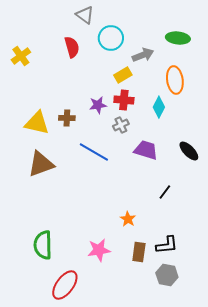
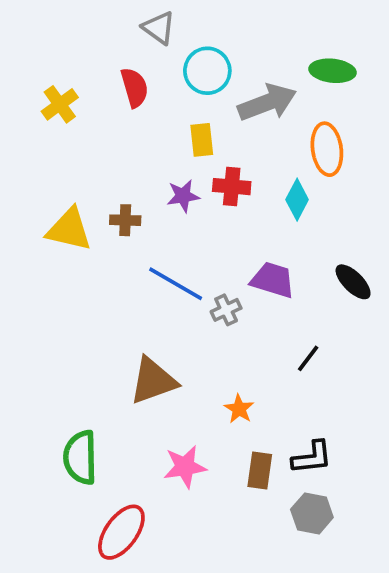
gray arrow: (143, 55) -> (267, 103), size x1.4
yellow cross: (21, 56) -> (60, 104), moved
yellow rectangle: (123, 75) -> (202, 140), moved, turned -66
gray cross: (121, 125) -> (226, 310), moved
brown triangle: (41, 164) -> (153, 381), moved

